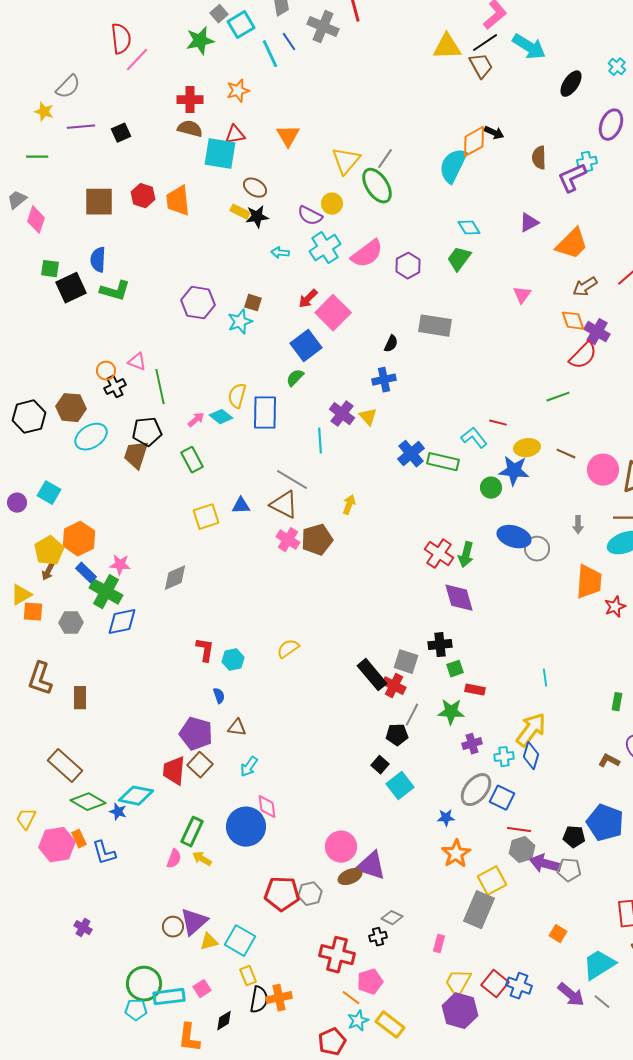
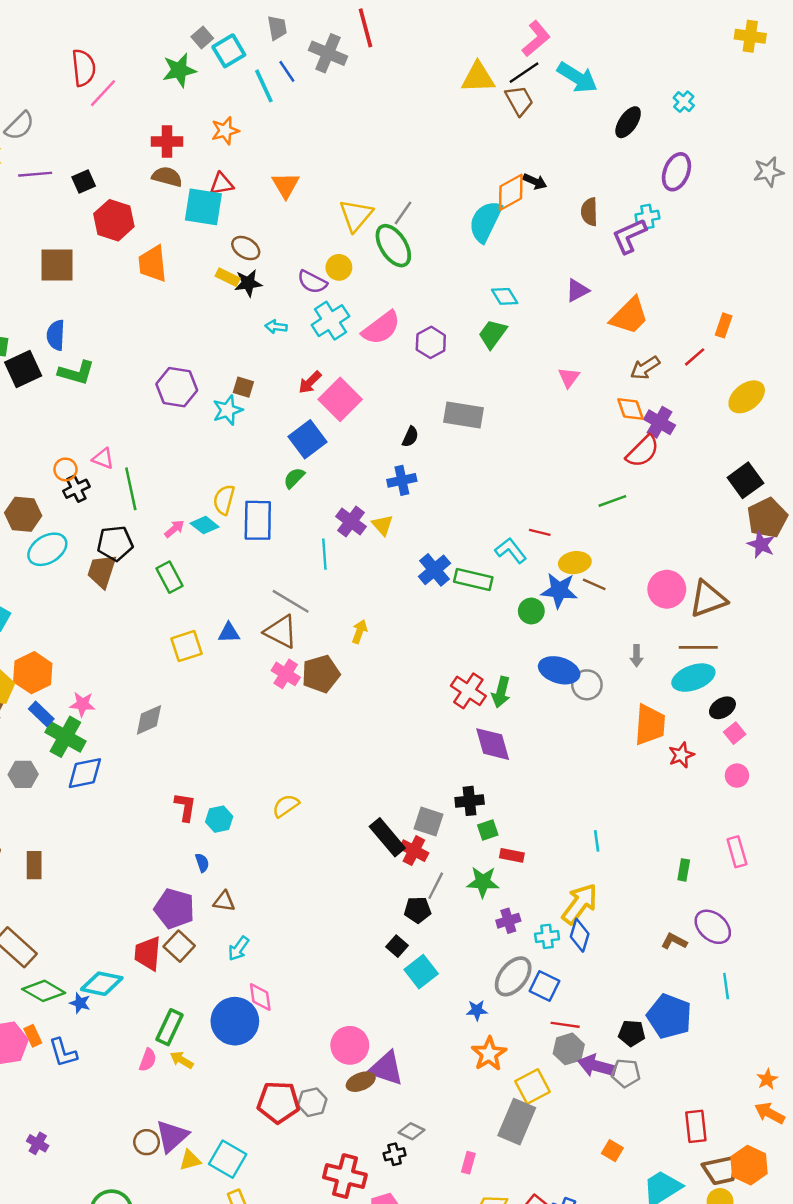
red hexagon: (143, 196) -> (114, 220), moved, size x1.4
brown line: (566, 454) -> (594, 584), moved

